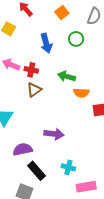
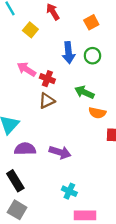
green circle: (76, 39) -> (92, 56), moved
purple semicircle: (23, 149) -> (25, 149), moved
black rectangle: (37, 171) -> (15, 181), moved

